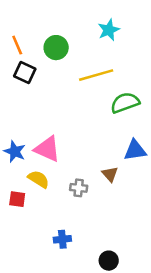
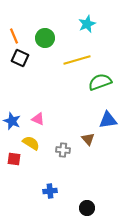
pink triangle: (47, 149) -> (38, 119), size x0.6

